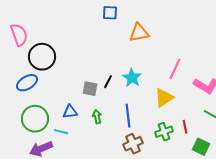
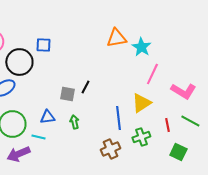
blue square: (110, 13) -> (43, 45), moved
cyan star: (132, 78) -> (141, 47), moved
blue line: (128, 116) -> (118, 118), moved
red line: (185, 127) -> (167, 125), moved

